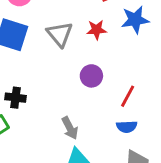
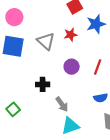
red line: (128, 96) -> (98, 67), moved
black cross: (16, 98) -> (43, 84), moved

